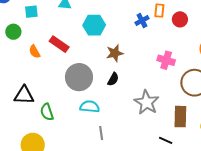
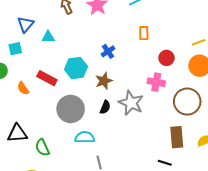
red circle: (180, 19) -> (166, 58), moved
blue cross: (142, 21) -> (108, 51), moved
cyan hexagon: (94, 25) -> (76, 68), moved
gray star: (147, 102) -> (131, 103), moved

